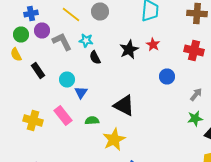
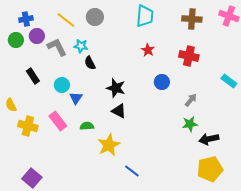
black star: (129, 50) -> (116, 88), moved, turned -30
yellow semicircle: (16, 54) -> (11, 105), moved
black triangle: (124, 106) -> (119, 111), size x0.7

